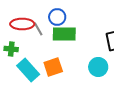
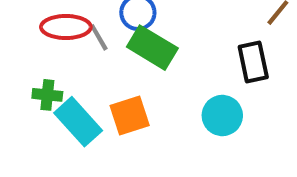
green rectangle: (64, 34) -> (152, 48), turned 30
green cross: (11, 49) -> (47, 95), moved

